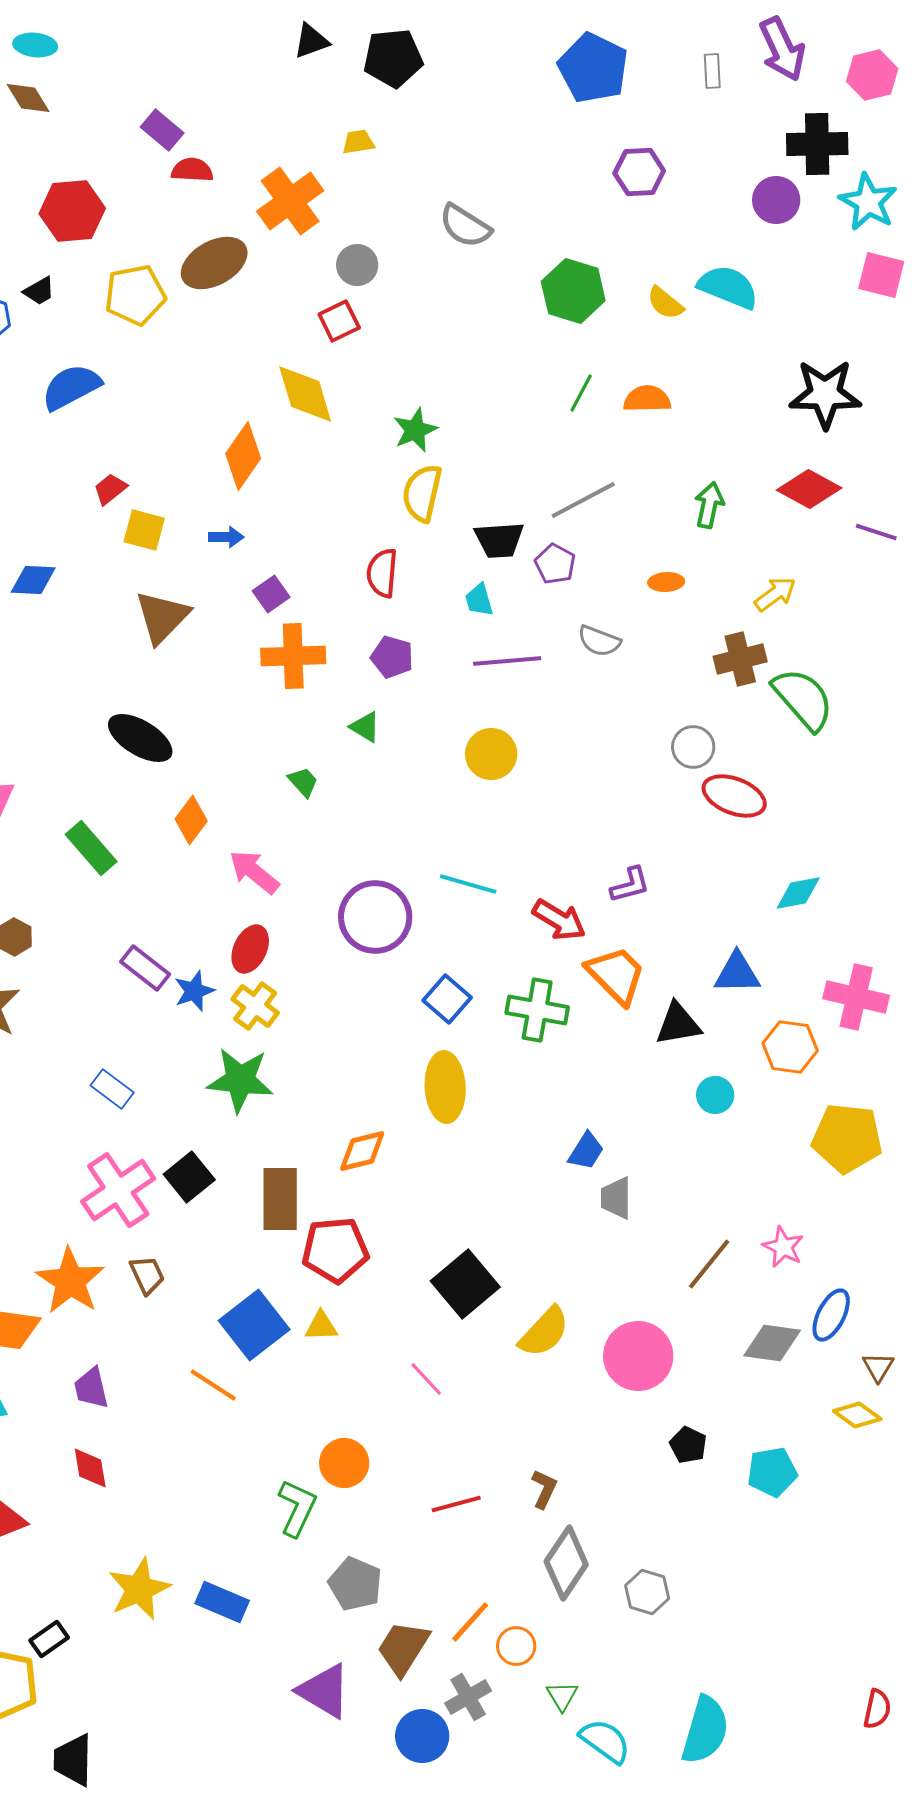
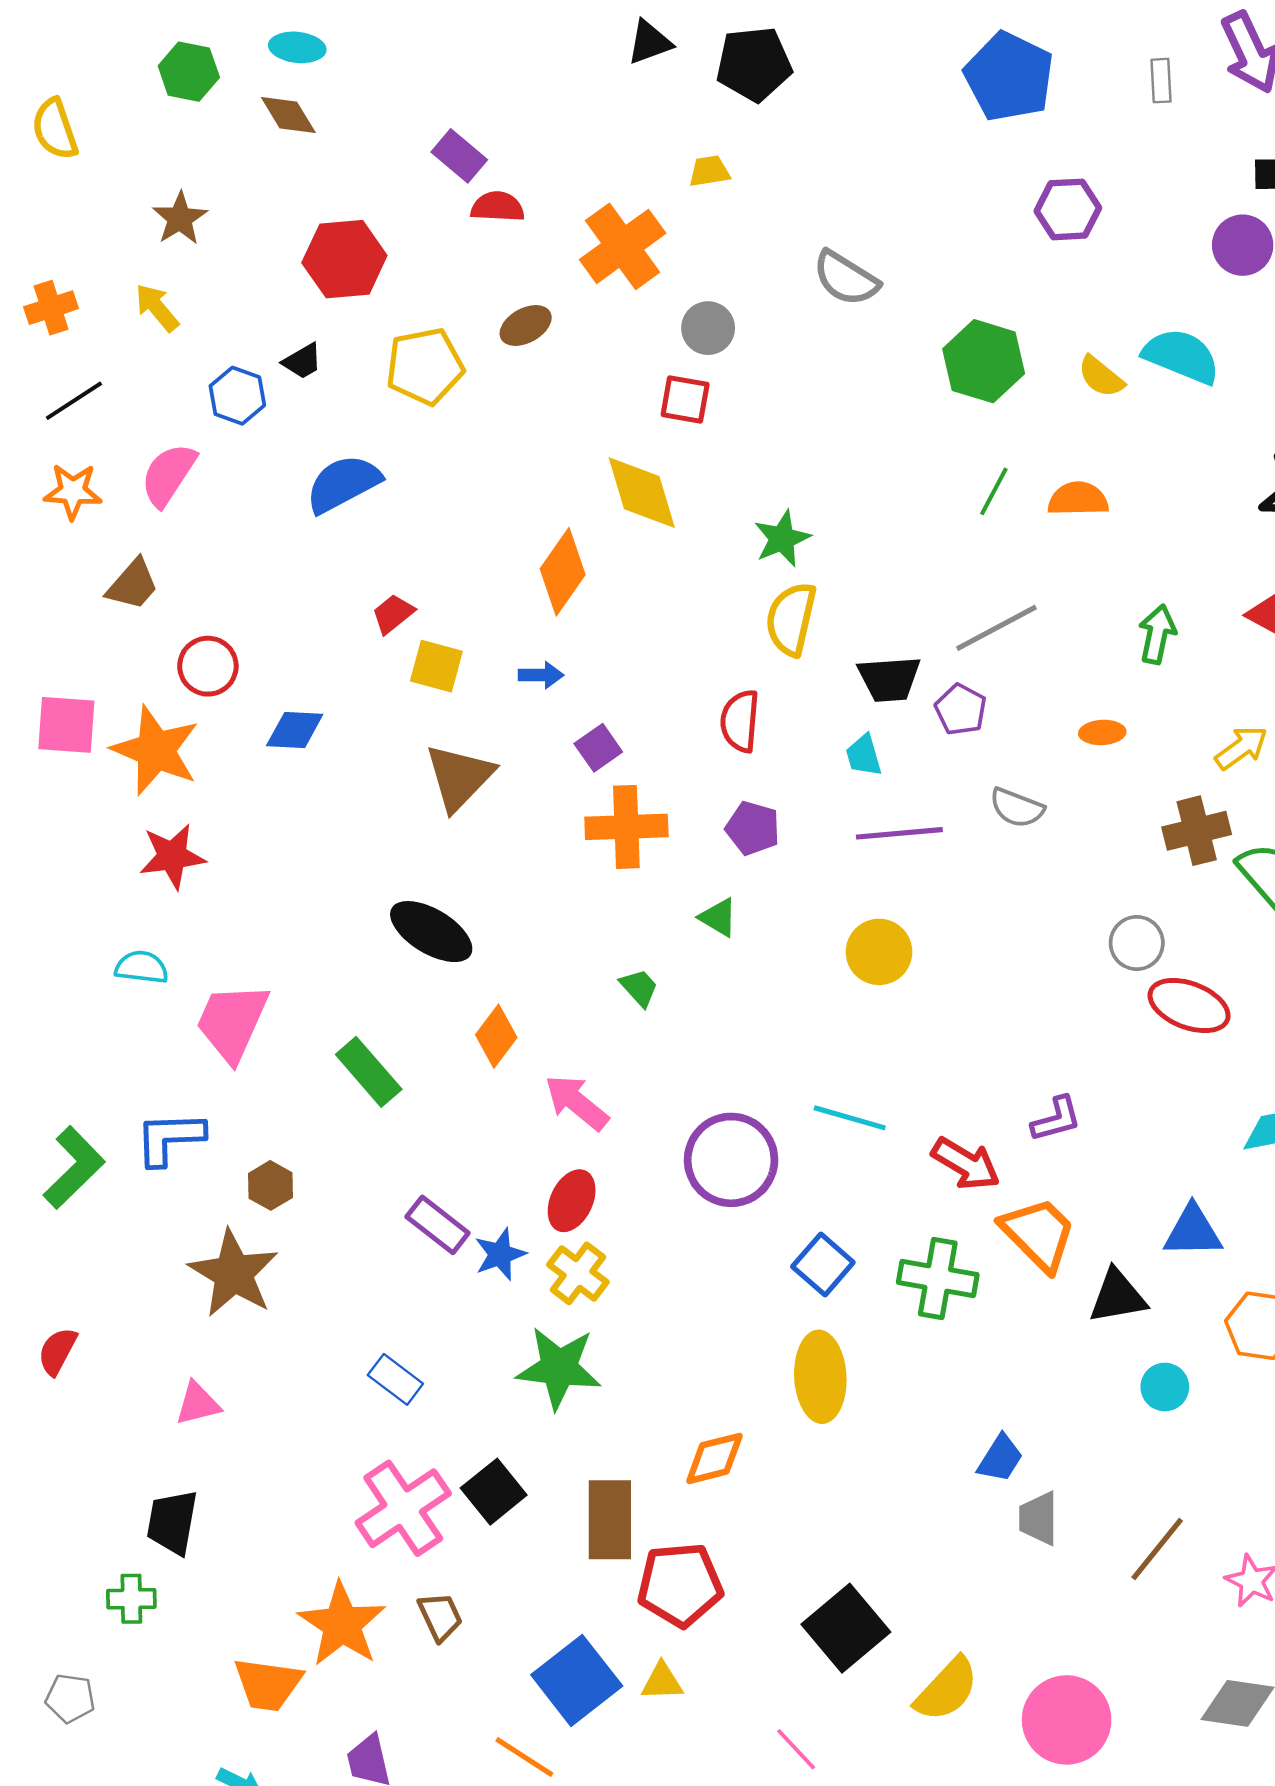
brown ellipse: (214, 263) -> (526, 326), size x0.6
red square: (339, 321) -> (685, 400), turned 36
brown line: (709, 1264) -> (1157, 1549), moved

